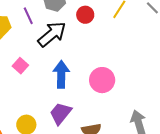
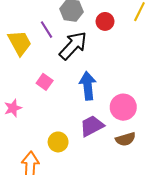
pink circle: (102, 80) -> (123, 107), moved
purple trapezoid: (61, 113) -> (92, 126), turned 30

